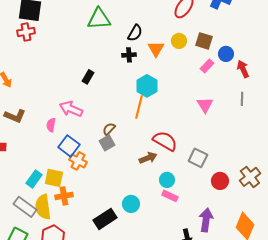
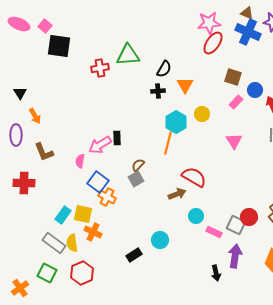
red cross: (26, 32) -> (100, 68), moved
yellow circle: (179, 41) -> (202, 114), moved
black rectangle: (88, 77) -> (117, 138), moved, turned -32
pink arrow: (71, 109) -> (100, 145), turned -55
brown L-shape: (15, 116) -> (44, 152), turned 45
gray square: (198, 158) -> (236, 225), moved
orange cross: (64, 196) -> (93, 232), turned 36
pink rectangle: (170, 196) -> (214, 232), moved
yellow semicircle: (43, 207) -> (72, 243), size x0.7
black rectangle: (105, 219) -> (134, 255), size x0.7

